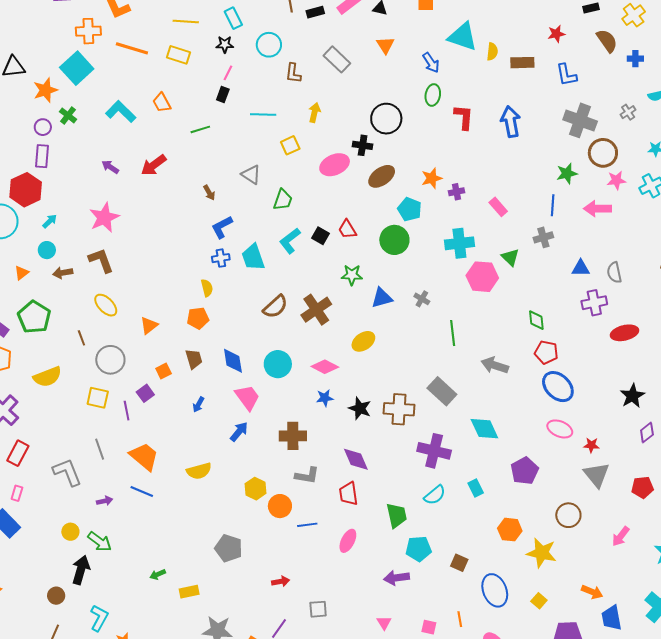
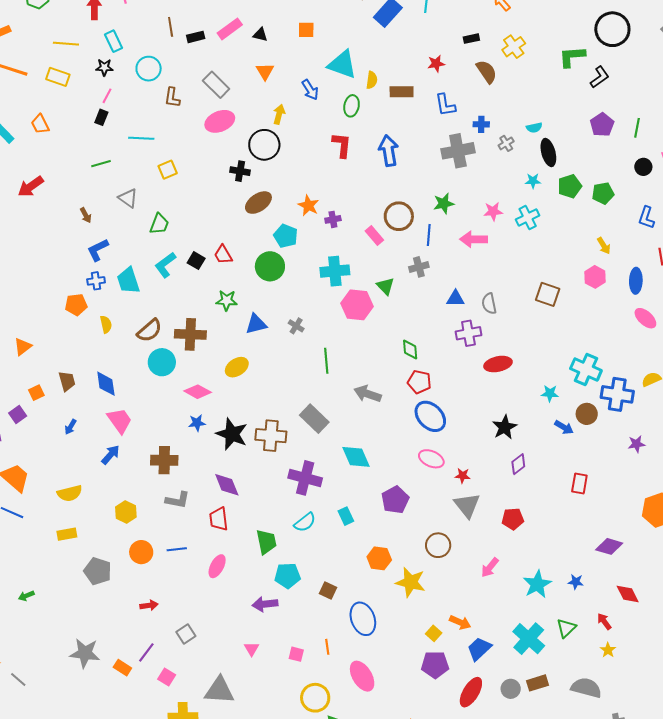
blue cross: (635, 59) -> (481, 124), moved
green ellipse: (433, 95) -> (352, 106), moved
yellow arrow: (315, 113) -> (279, 114), moved
gray cross: (580, 120) -> (458, 151), turned -32
green line: (200, 129) -> (101, 164), moved
brown circle: (603, 153) -> (399, 216), moved
pink ellipse: (335, 165) -> (220, 121), moved
orange star: (432, 178) -> (308, 205), turned -30
yellow semicircle: (207, 288) -> (106, 324), moved
brown cross: (316, 310) -> (190, 334), turned 36
orange pentagon: (198, 318) -> (76, 305), moved
cyan circle: (278, 364) -> (162, 362), moved
black star: (360, 408) -> (232, 434), size x1.4
orange circle: (280, 506) -> (141, 552), moved
yellow rectangle: (189, 592) -> (67, 534), moved
yellow square: (539, 601) -> (434, 633), moved
gray square: (318, 609) -> (186, 634), turned -30
blue trapezoid: (612, 618) -> (479, 649), turned 56

